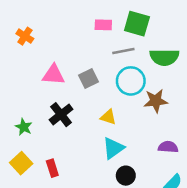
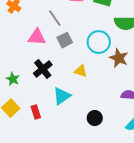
gray line: (123, 51) -> (55, 18), moved, turned 66
brown star: (156, 101) -> (119, 58), turned 30
cyan triangle: (113, 148) -> (62, 96), moved

